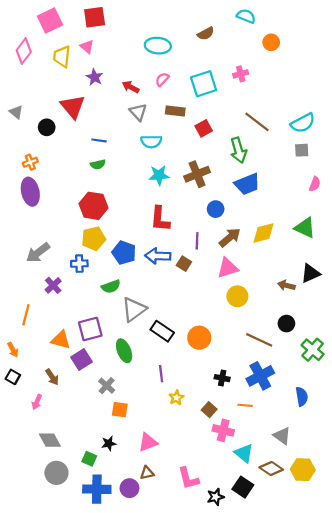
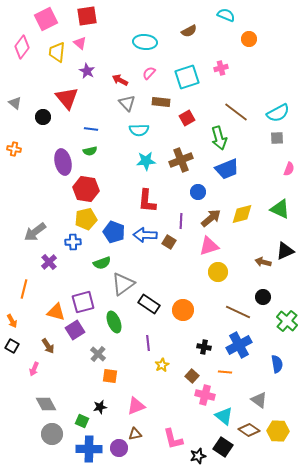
orange cross: (30, 162) -> (14, 149), moved, turned 32
purple ellipse: (30, 192) -> (63, 162), moved

